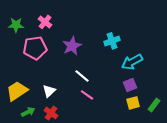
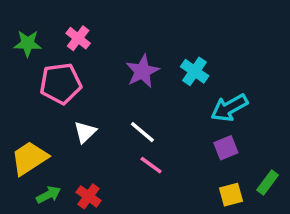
cyan cross: (112, 41) -> (195, 71), turned -35
purple star: (72, 46) -> (142, 71), moved
white triangle: (49, 91) -> (85, 132), moved
yellow square: (133, 103) -> (231, 195), moved

